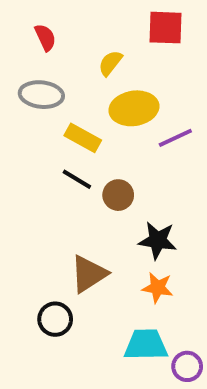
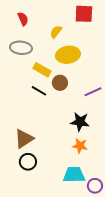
purple line: (175, 138) -> (93, 92), moved
brown circle: (118, 195) -> (60, 83), moved
brown triangle: (89, 274) -> (24, 139), moved

